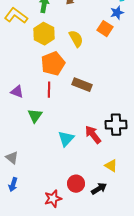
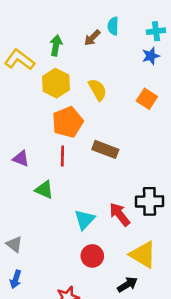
orange square: (105, 29) -> (147, 99), moved
green triangle: (35, 116) -> (44, 190), turned -42
yellow triangle: (111, 166) -> (143, 255), size x1.6
red circle: (76, 184) -> (92, 256), moved

